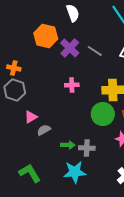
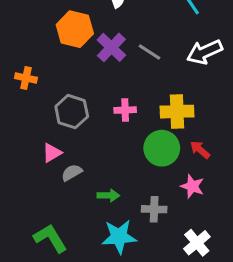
pink cross: (72, 85) -> (125, 110), moved
gray hexagon: (15, 90) -> (72, 112), moved
gray cross: (87, 148) -> (154, 209), moved

